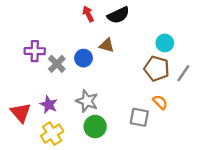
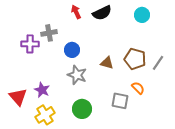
cyan circle: (165, 43) -> (142, 15), moved
brown triangle: (107, 45) -> (107, 63), moved
gray cross: (57, 64) -> (49, 33), moved, turned 35
gray star: (87, 101) -> (77, 75), moved

